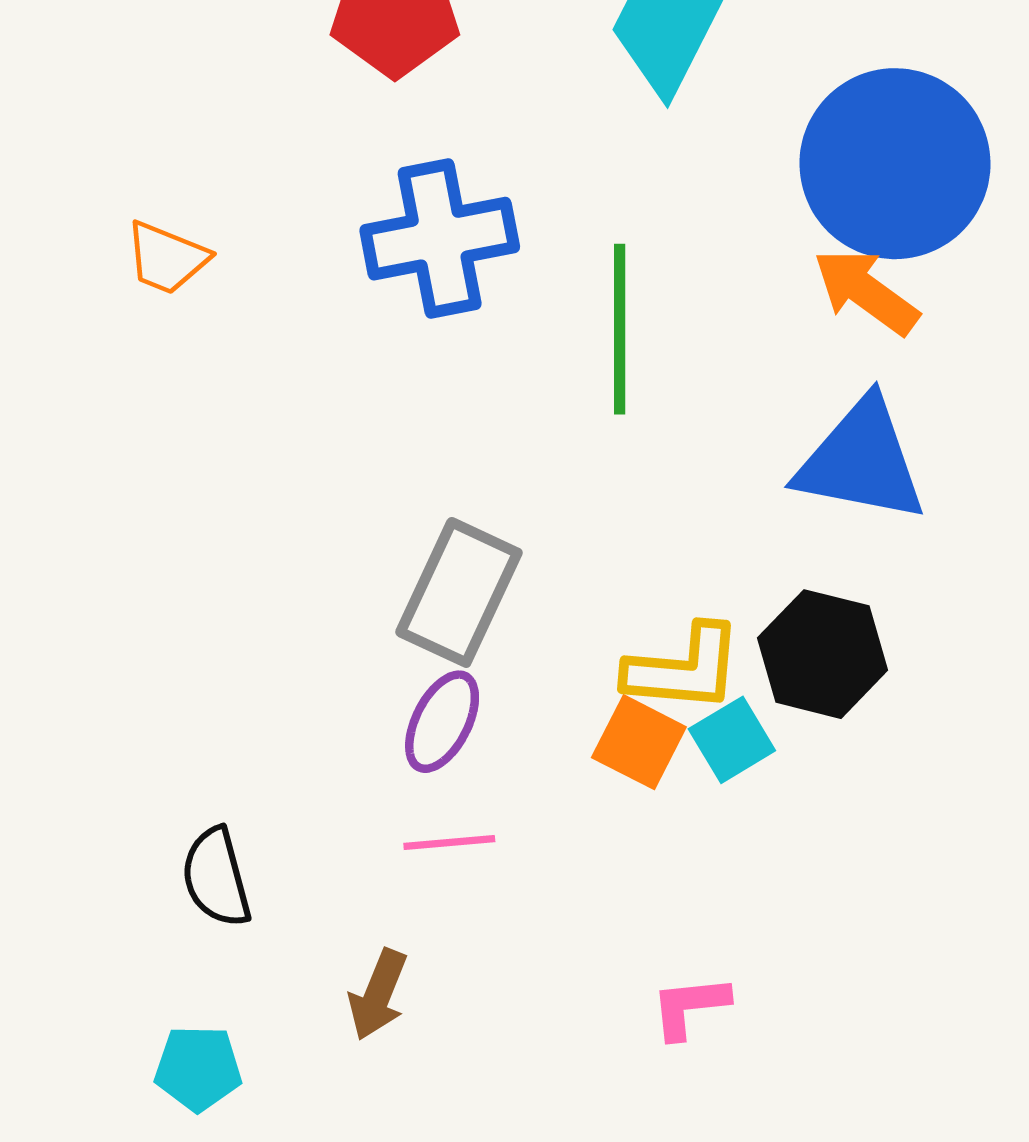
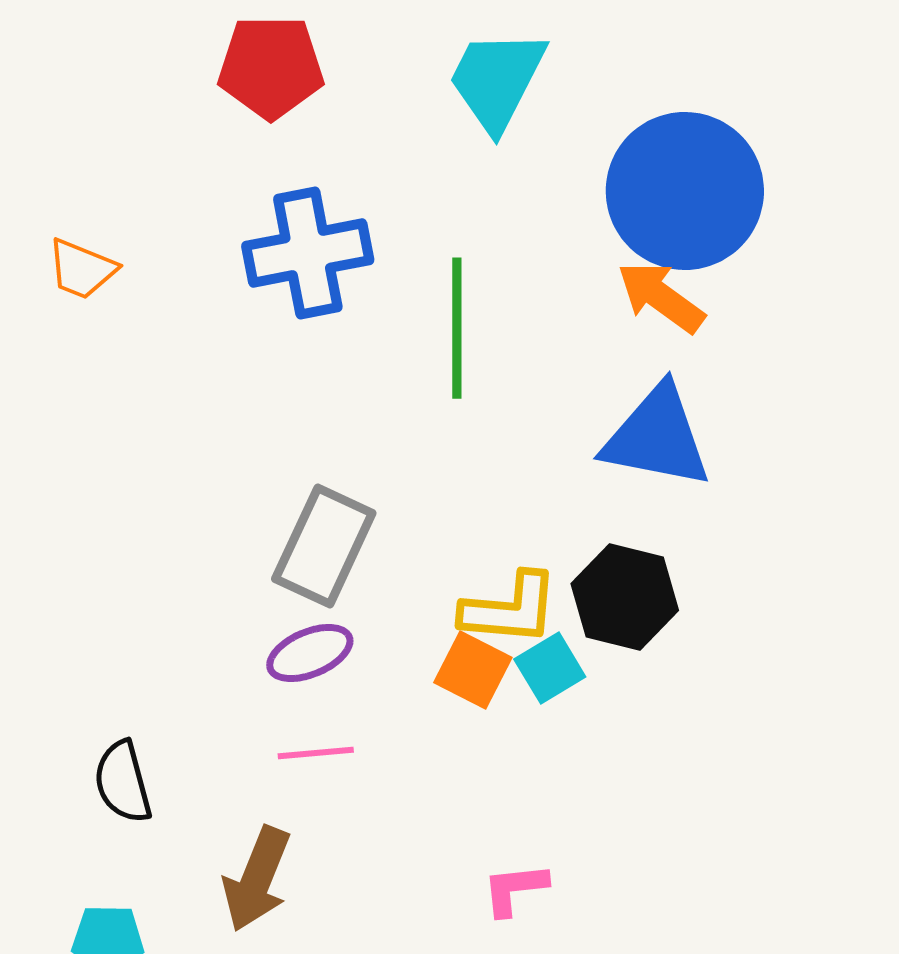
purple ellipse: (442, 722) -> (310, 653), turned 40
brown arrow: (378, 995) -> (257, 879), size x1.4

